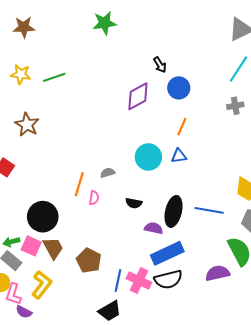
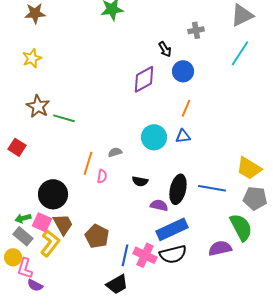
yellow star: (21, 74) -> (32, 58), turned -30
green line: (54, 77) -> (64, 118), moved, turned 35
gray cross: (235, 106) -> (196, 30), moved
yellow L-shape: (42, 285) -> (50, 243), moved

